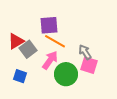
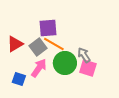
gray square: (28, 49) -> (38, 47), moved
pink arrow: (50, 60) -> (39, 68), moved
green circle: (66, 74) -> (65, 63), moved

